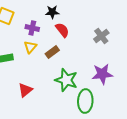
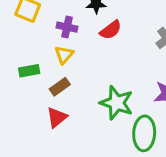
red semicircle: (62, 30) -> (111, 30), turned 91
brown rectangle: (52, 52) -> (60, 87), moved

